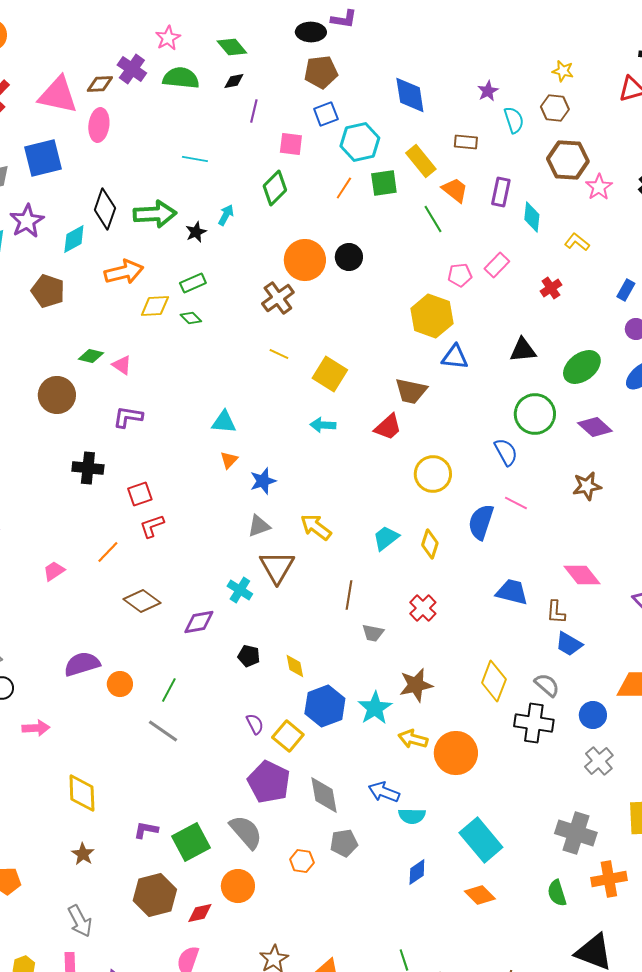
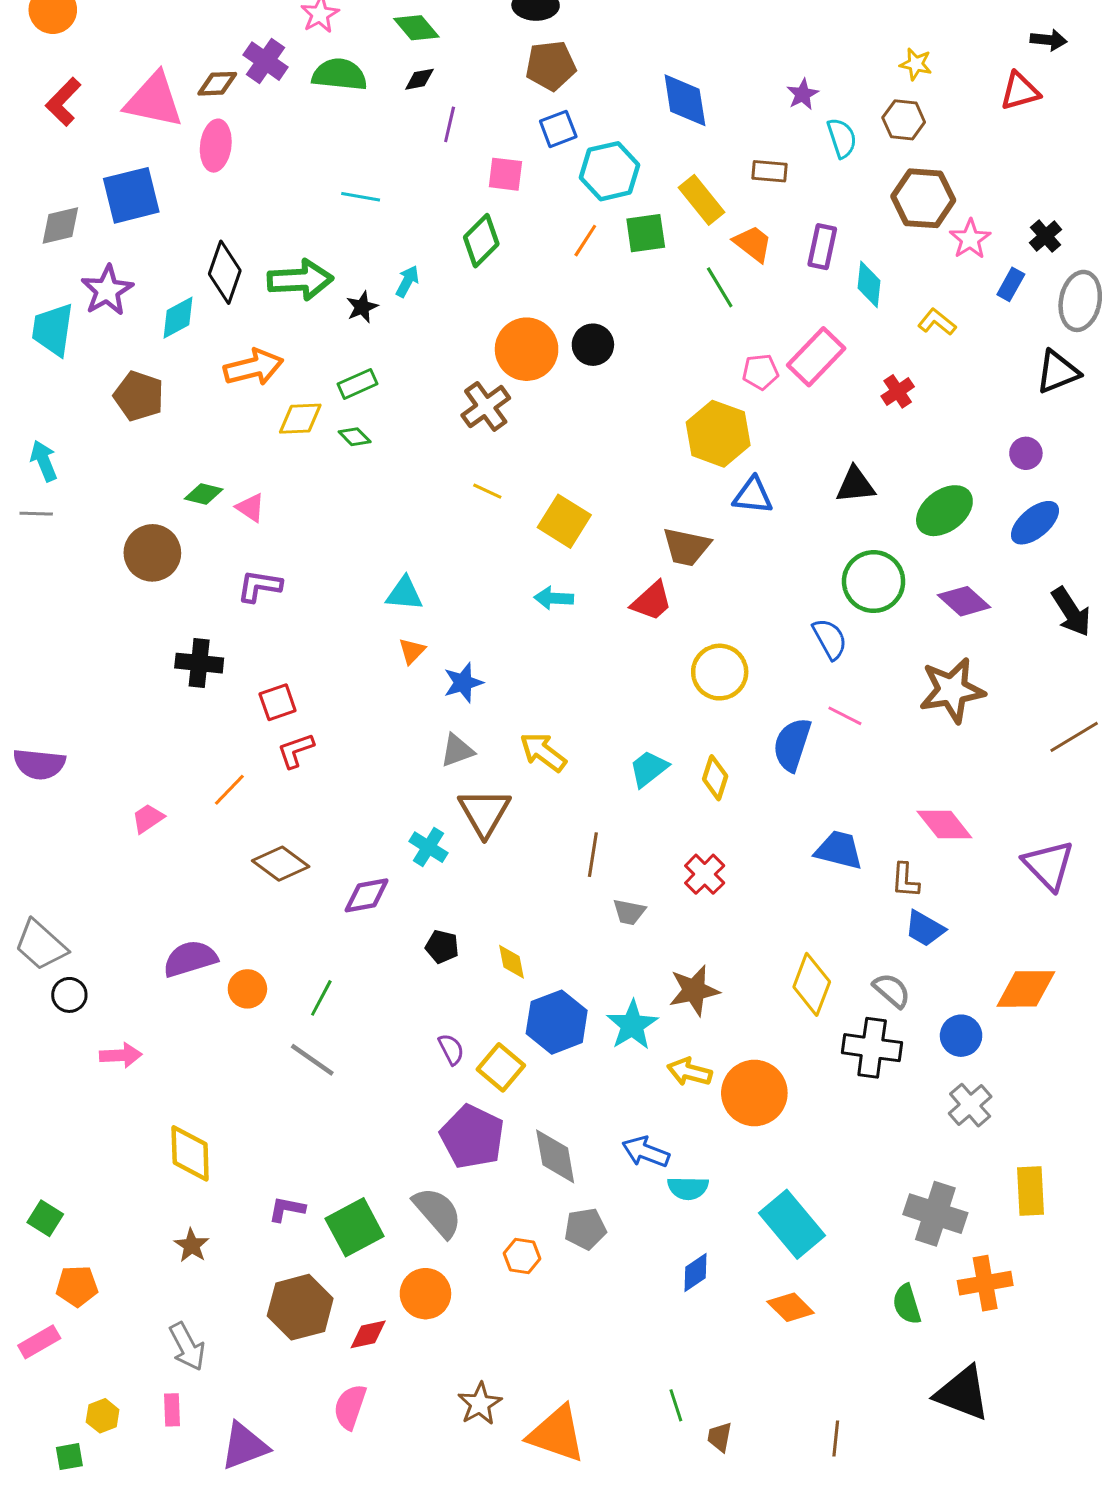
pink rectangle: (497, 265) -> (816, 357), size x1.5
blue rectangle: (626, 290) -> (1011, 284), moved
brown star: (587, 486) -> (952, 690), size x1.5

